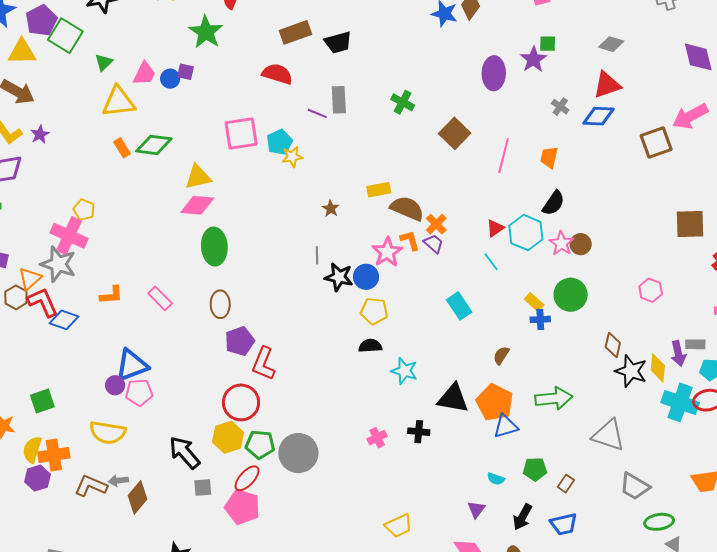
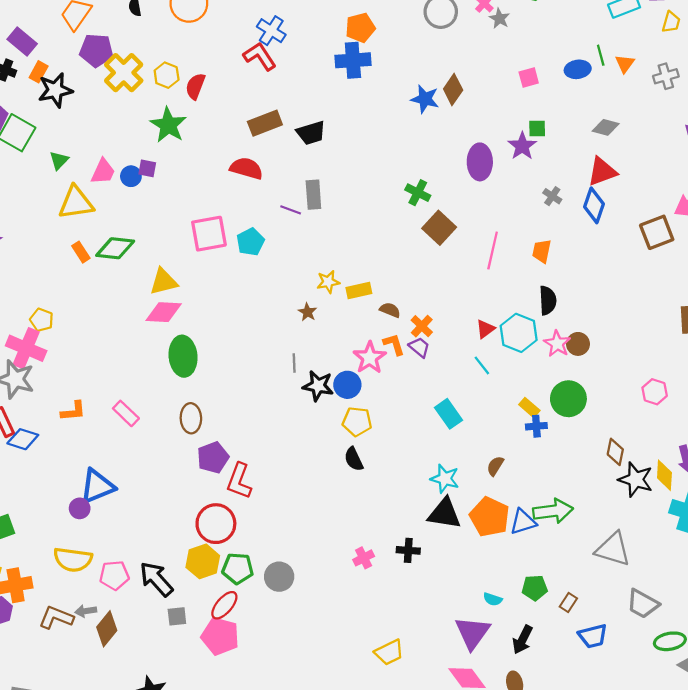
green cross: (403, 102) -> (418, 193), moved
blue diamond: (599, 116) -> (594, 205), turned -72
yellow star: (292, 157) -> (328, 282), moved
black semicircle: (554, 203) -> (548, 300), turned -36
brown semicircle: (407, 208) -> (390, 310), size x0.6
black semicircle: (370, 346) -> (354, 459), turned -110
cyan star: (404, 371) -> (445, 479), moved
pink pentagon: (139, 392) -> (114, 575), moved
blue triangle: (506, 426) -> (523, 522), moved
gray circle: (298, 453) -> (279, 577), size x0.7
purple triangle: (476, 509) -> (472, 633), size x1.8
blue trapezoid: (564, 524) -> (593, 636), moved

